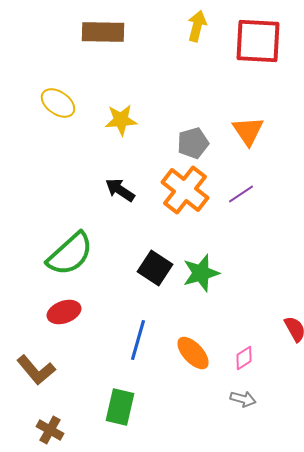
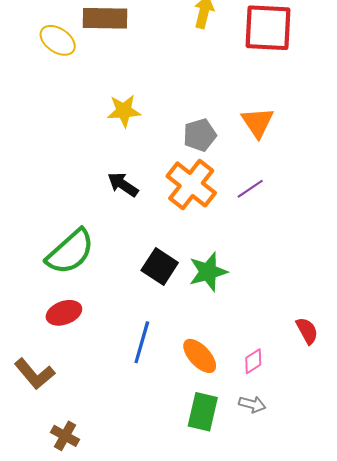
yellow ellipse: (58, 103) -> (58, 40), moved
green rectangle: (120, 407) -> (203, 412), moved
brown cross: (50, 430) -> (65, 436), moved

